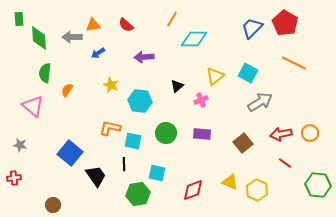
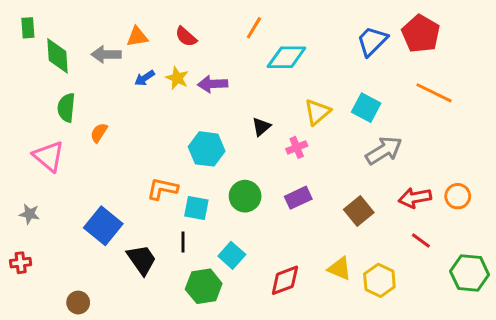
yellow star: (111, 85) -> (177, 78), moved
purple rectangle: (202, 134) -> (298, 198), turned -30
cyan square: (157, 173) -> (232, 255), turned 30

